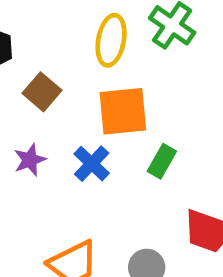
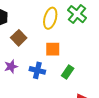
orange square: (123, 111) -> (53, 49), size x0.7
blue cross: (92, 164) -> (37, 70), turned -35

